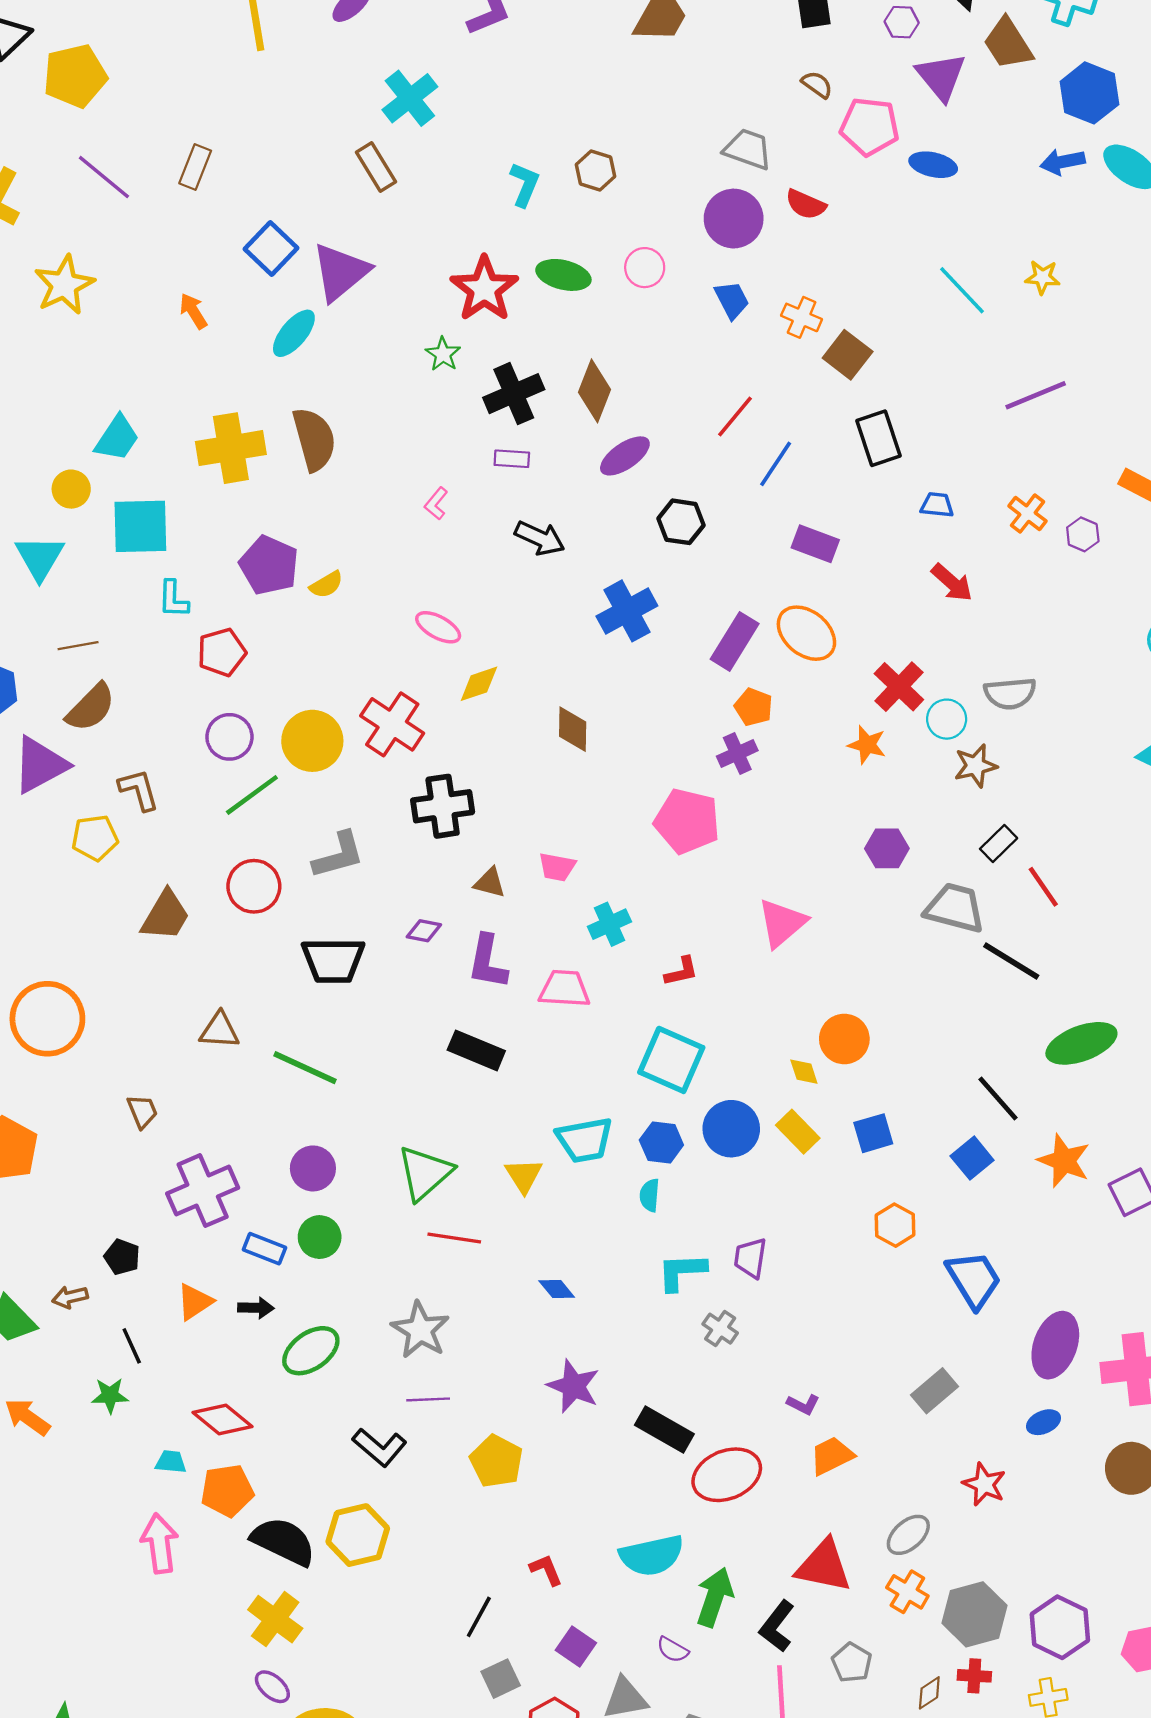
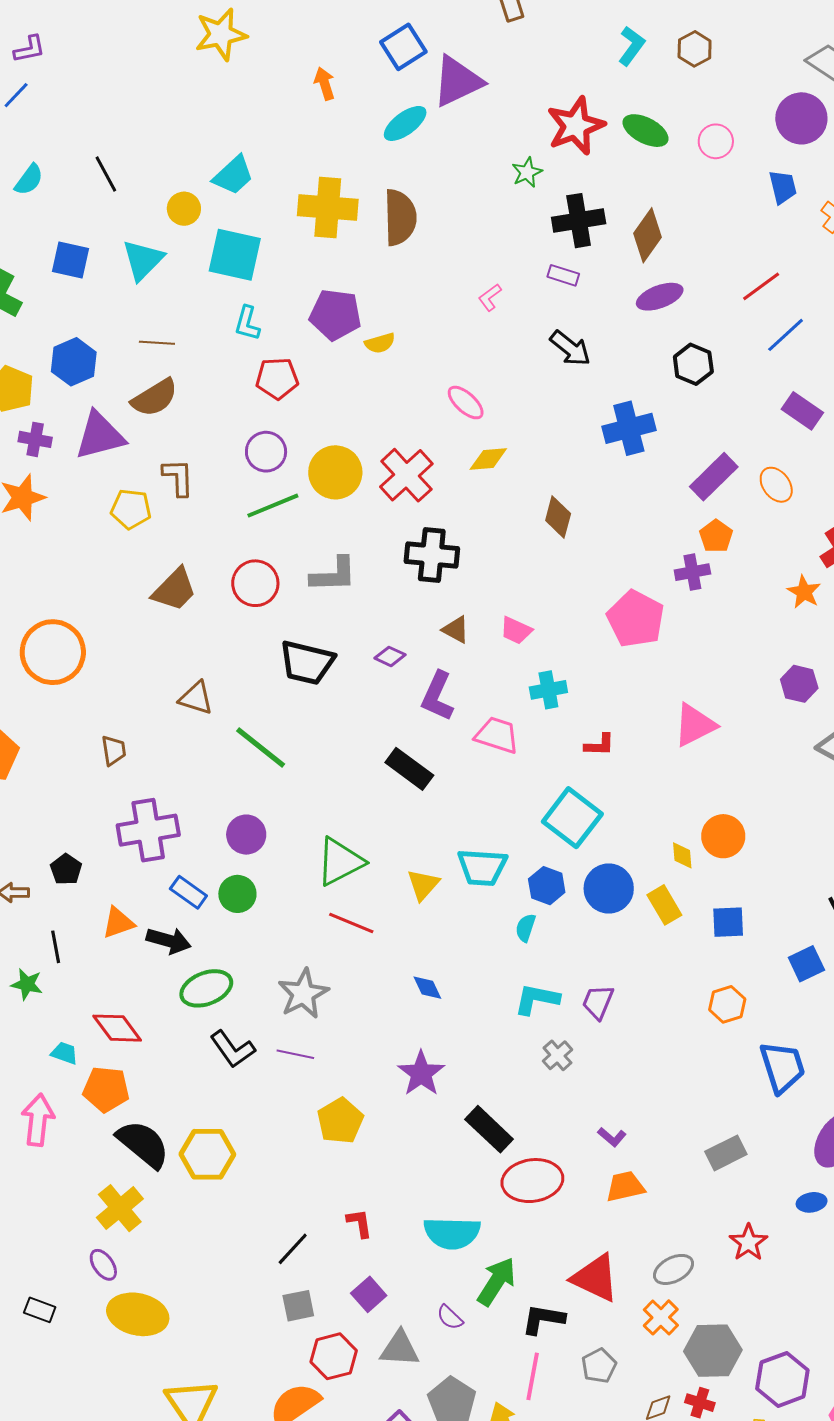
purple pentagon: (269, 565) -> (335, 315), turned -30
orange ellipse: (806, 633) -> (776, 485), size x0.7
black arrow: (256, 1308) -> (169, 941), size x1.4
black L-shape: (380, 1447) -> (233, 1049), moved
black L-shape: (777, 1626) -> (543, 1319), turned 48

